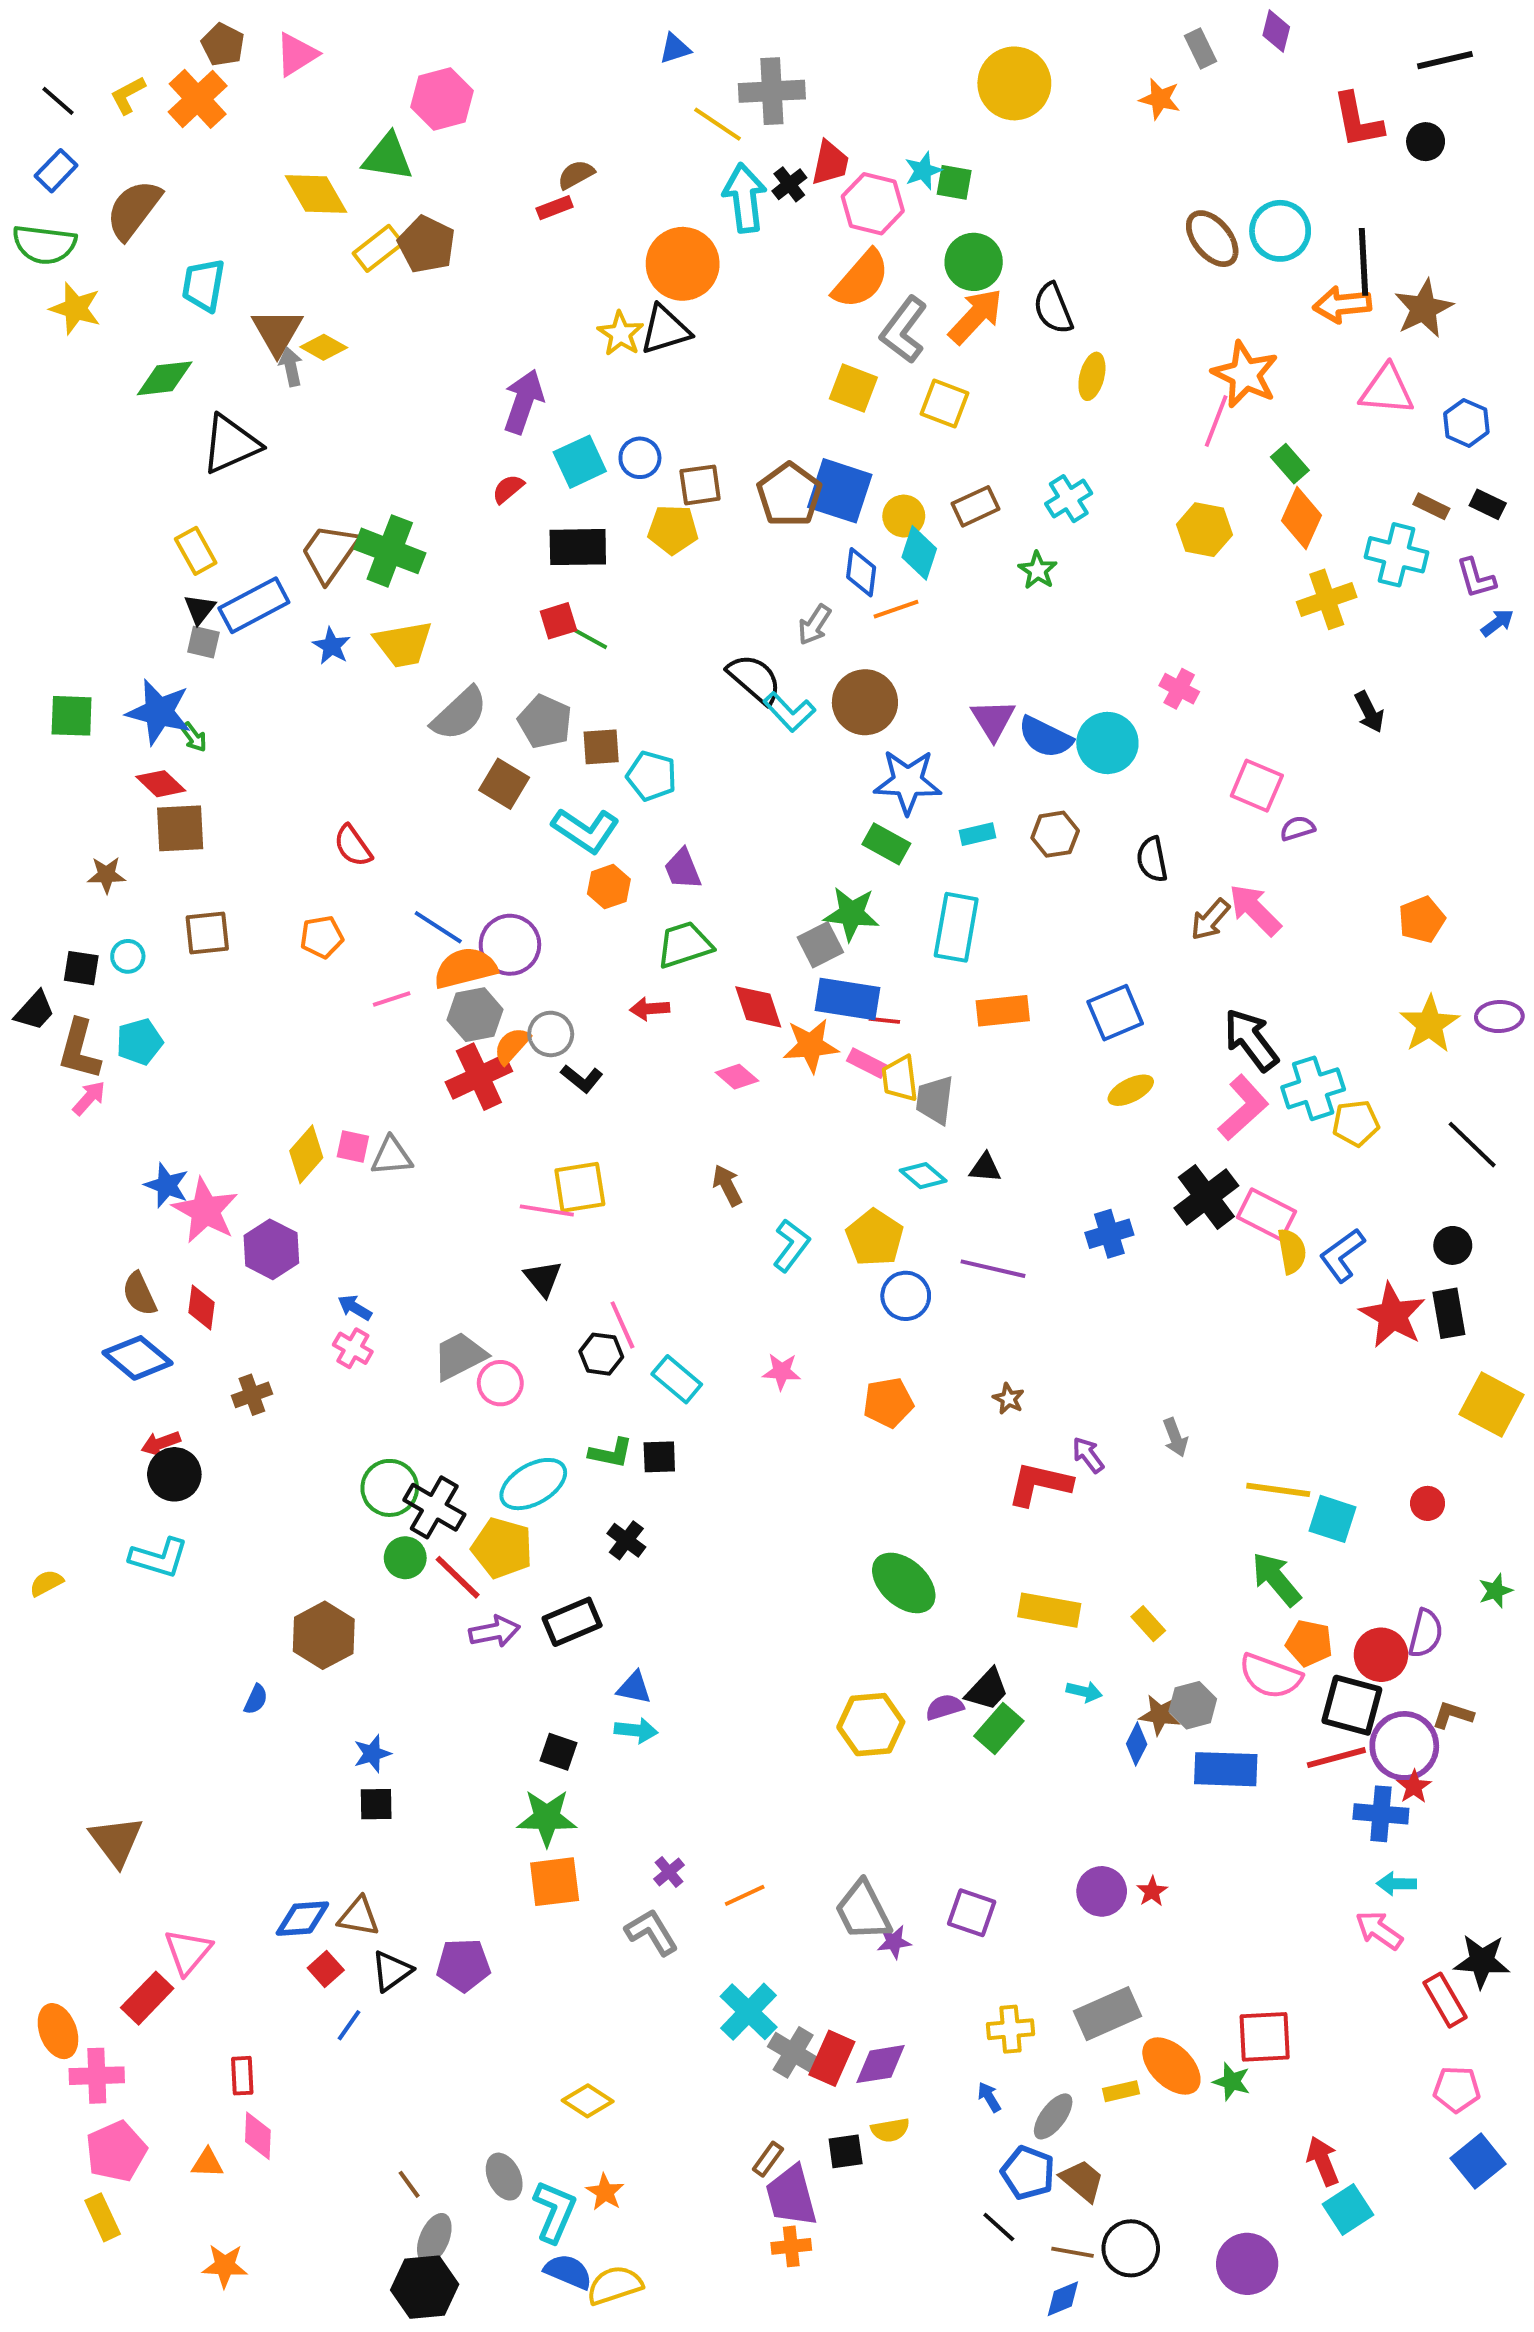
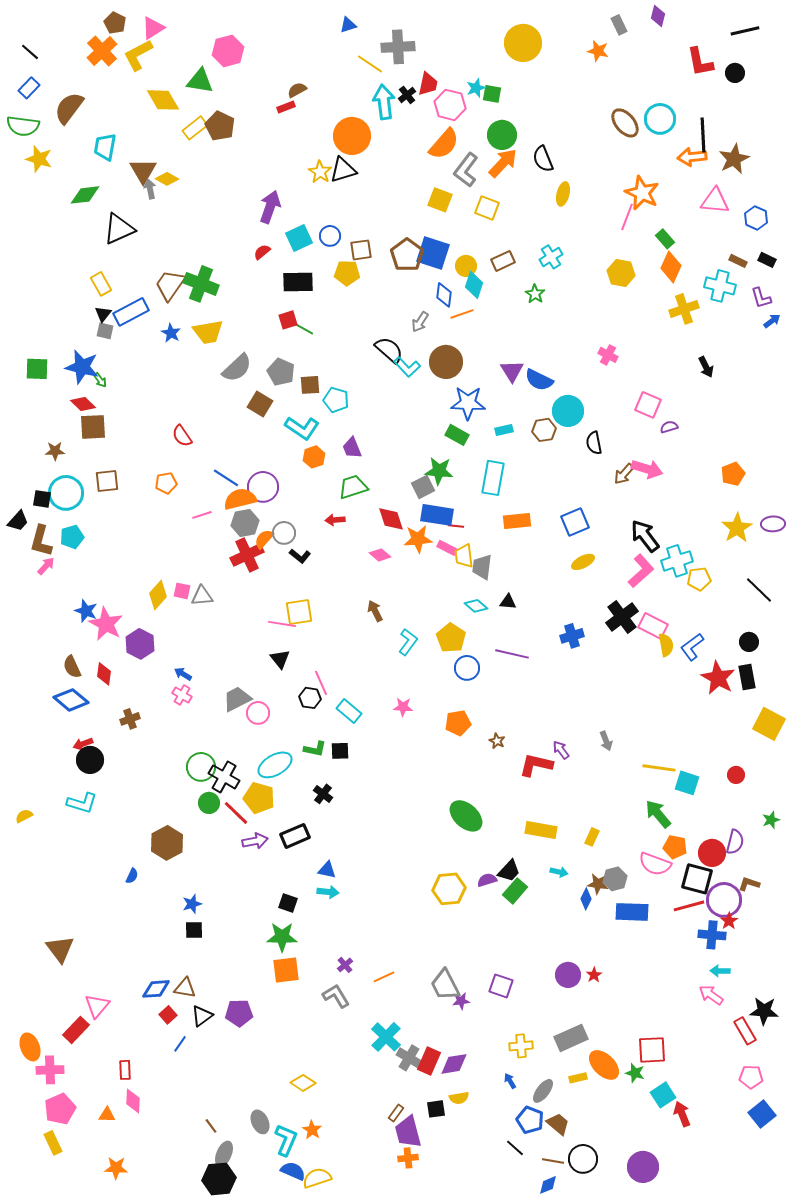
yellow L-shape: (128, 95) -> (138, 55), moved, size x1.6
cyan circle: (1107, 743) -> (568, 411), moved
pink arrow: (1255, 910) -> (647, 469), turned 152
cyan circle: (128, 956) -> (66, 493), size x2.0
brown star: (1009, 1399) -> (497, 741), moved
yellow rectangle: (1148, 1624) -> (592, 837), turned 66
cyan square: (1348, 2210) -> (663, 1095), moved

